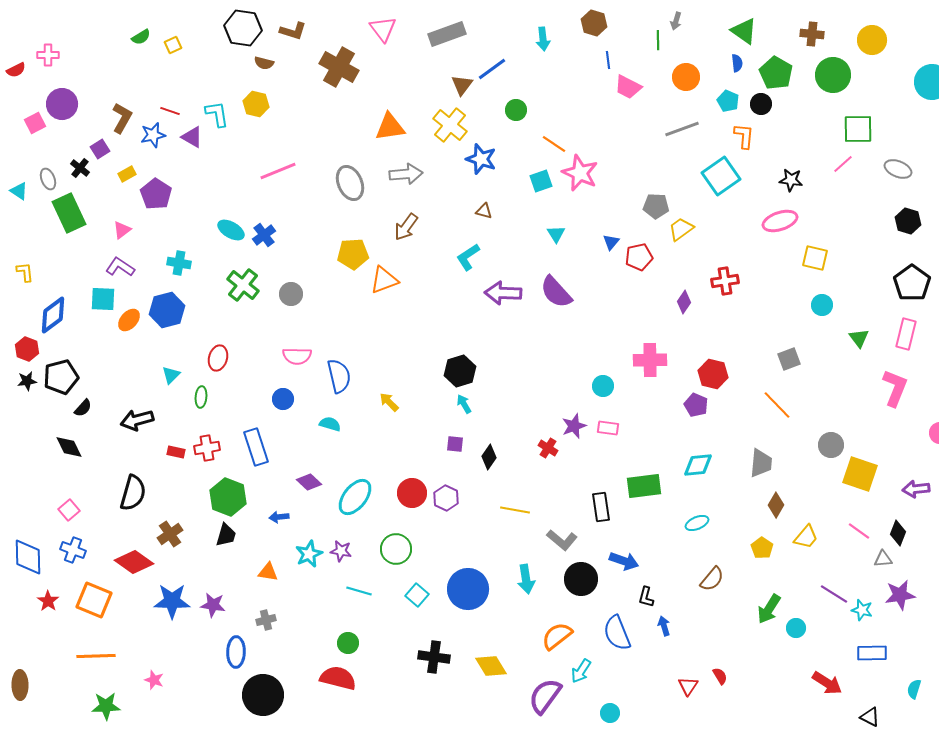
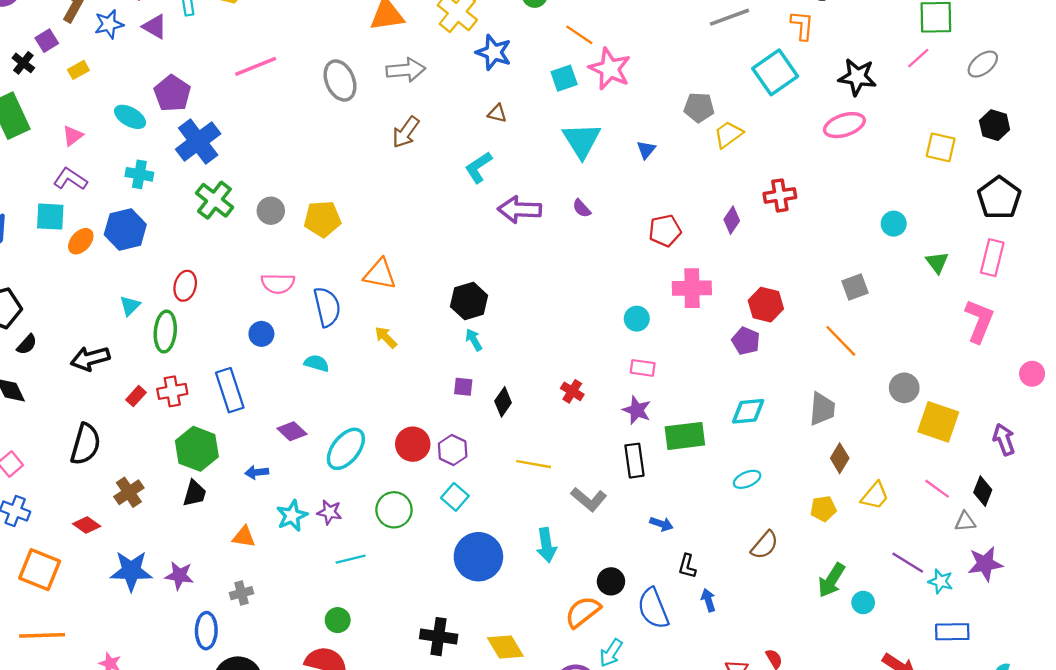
gray ellipse: (898, 169) -> (983, 64), turned -60
black star: (791, 180) -> (857, 77), size x1.4
purple pentagon: (156, 194) -> (172, 93), moved
cyan ellipse: (231, 230) -> (130, 117), moved
cyan triangle: (556, 234) -> (582, 140), size x1.8
blue cross: (264, 235) -> (198, 142), moved, size x1.6
yellow pentagon: (353, 254) -> (322, 219), moved
red pentagon: (639, 257) -> (665, 231), moved
yellow square: (815, 258) -> (941, 147), moved
orange triangle: (384, 280) -> (380, 274), moved, turned 32
purple semicircle: (556, 292) -> (582, 208), size x0.5
green ellipse: (201, 397) -> (165, 332), size x1.6
purple star: (574, 426) -> (637, 410), moved, turned -30
red rectangle: (176, 452) -> (136, 396), turned -60
purple arrow: (916, 489) -> (1004, 439), turned 76
yellow pentagon: (762, 548) -> (823, 509), turned 30
blue arrow: (624, 561) -> (661, 524), size x0.7
red diamond: (134, 562) -> (87, 525), size x0.6
black circle: (581, 579) -> (611, 581), moved, size x0.7
cyan line: (359, 591) -> (351, 559), turned -30
cyan square: (417, 595) -> (455, 497), moved

